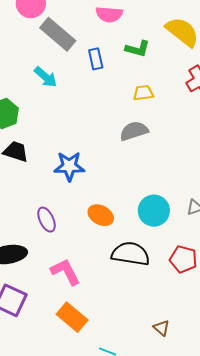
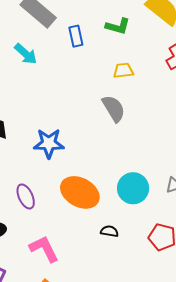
gray semicircle: (134, 131) -> (114, 108), turned 76
orange ellipse: (101, 215) -> (80, 192), size x1.5
black semicircle: (131, 254) -> (109, 231), size x0.5

